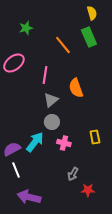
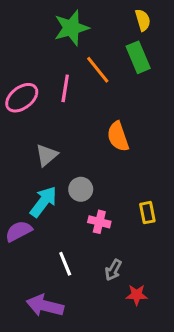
green star: (26, 28) -> (71, 28), moved, size x1.6
pink line: (45, 75) -> (65, 88), moved
gray triangle: (51, 100) -> (47, 155), moved
cyan arrow: (35, 142) -> (43, 202), moved
white line: (16, 170) -> (65, 264), moved

